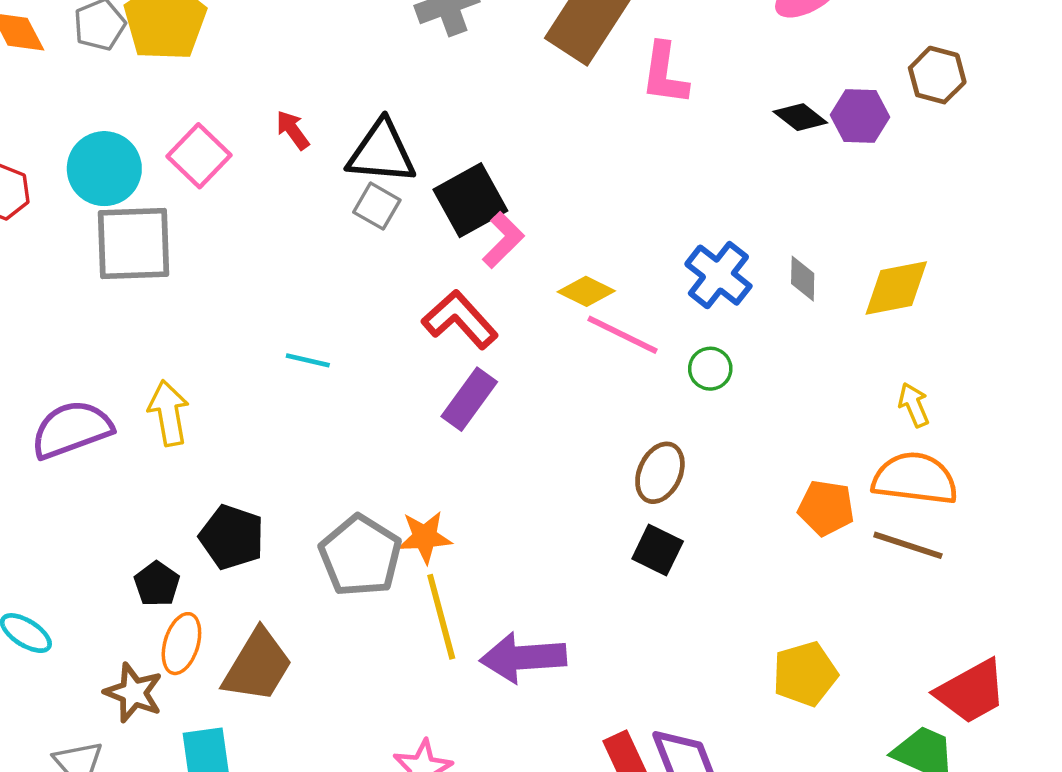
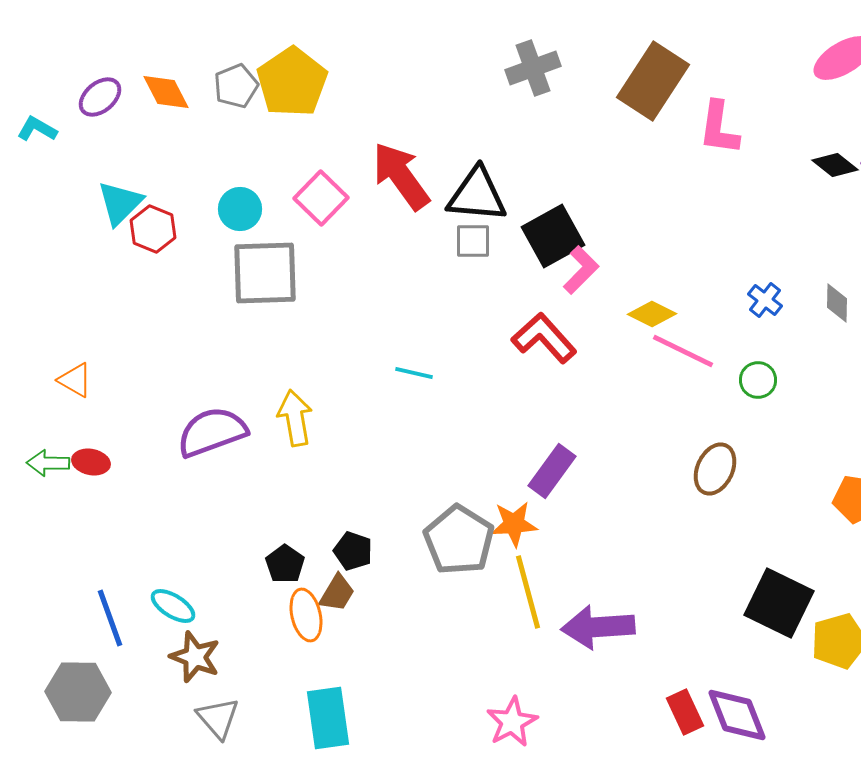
red arrow: (293, 130) -> (401, 176), size x2.0
cyan circle: (104, 169) -> (240, 209), size x0.7
gray square: (377, 206) -> (473, 241), turned -30
blue cross: (718, 275) -> (765, 300), size x0.6
purple rectangle: (469, 399) -> (552, 471), moved
black pentagon: (232, 537) -> (353, 551), moved, size x0.7
black square: (658, 550) -> (779, 603), moved, size x1.6
orange ellipse: (181, 644) -> (306, 615), turned -30
brown trapezoid: (258, 666) -> (337, 593), moved, size x0.6
brown star: (134, 693) -> (195, 657), moved

